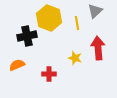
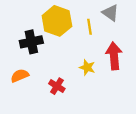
gray triangle: (95, 11) -> (110, 13), turned -42
red cross: (49, 74) -> (57, 86), turned 32

